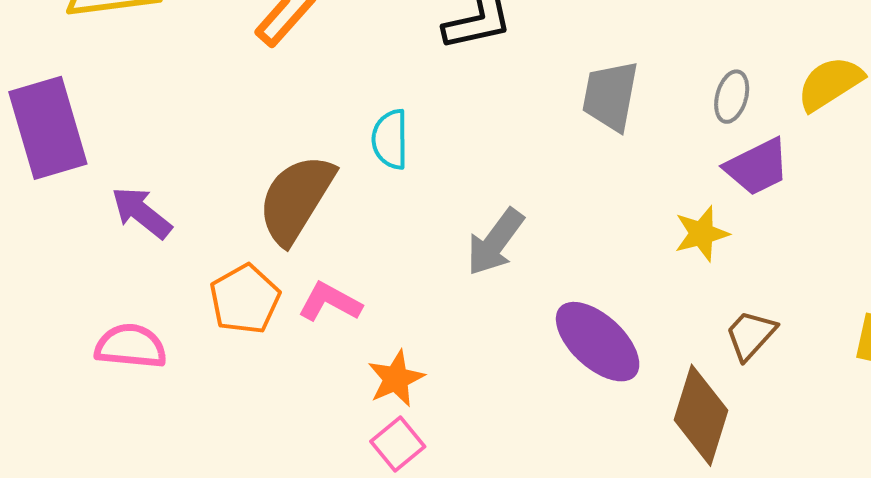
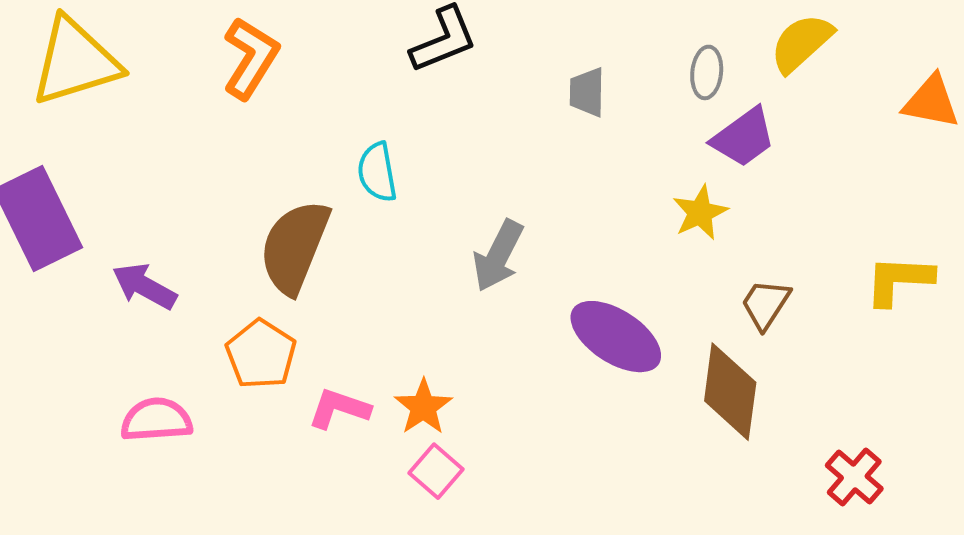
gray trapezoid: (610, 96) -> (587, 92), size x0.7
pink L-shape: (330, 302) -> (339, 408), moved

